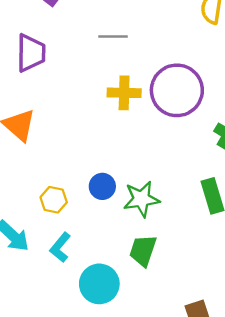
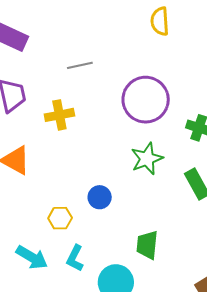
yellow cross: (124, 93) -> (59, 115), moved
green star: (141, 199) -> (147, 159), moved

